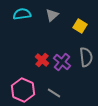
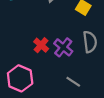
gray line: (54, 93) -> (73, 82), moved

